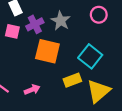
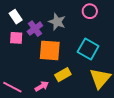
yellow rectangle: (72, 80) -> (63, 75), moved

